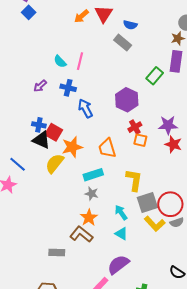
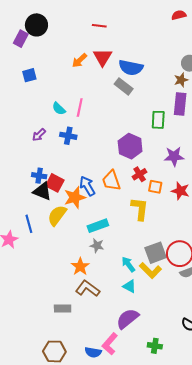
blue square: (29, 12) -> (29, 75), moved, turned 32
blue semicircle: (130, 25) -> (131, 68), size x1.6
green rectangle: (155, 76) -> (158, 120), turned -36
blue arrow: (85, 108) -> (87, 186), moved
purple star: (168, 125) -> (174, 156), moved
orange square: (140, 140) -> (155, 187), moved
orange trapezoid: (107, 148) -> (111, 181), moved
blue line: (18, 164) -> (29, 224), moved, turned 36
yellow L-shape: (134, 180) -> (140, 209), moved
orange star: (89, 218) -> (80, 267), moved
yellow L-shape: (155, 224) -> (150, 270), moved

